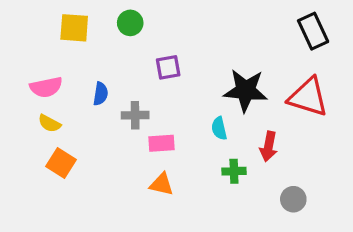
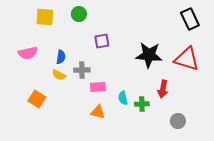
yellow semicircle: (49, 123) -> (59, 75), moved
cyan semicircle: (219, 128) -> (123, 98), moved

